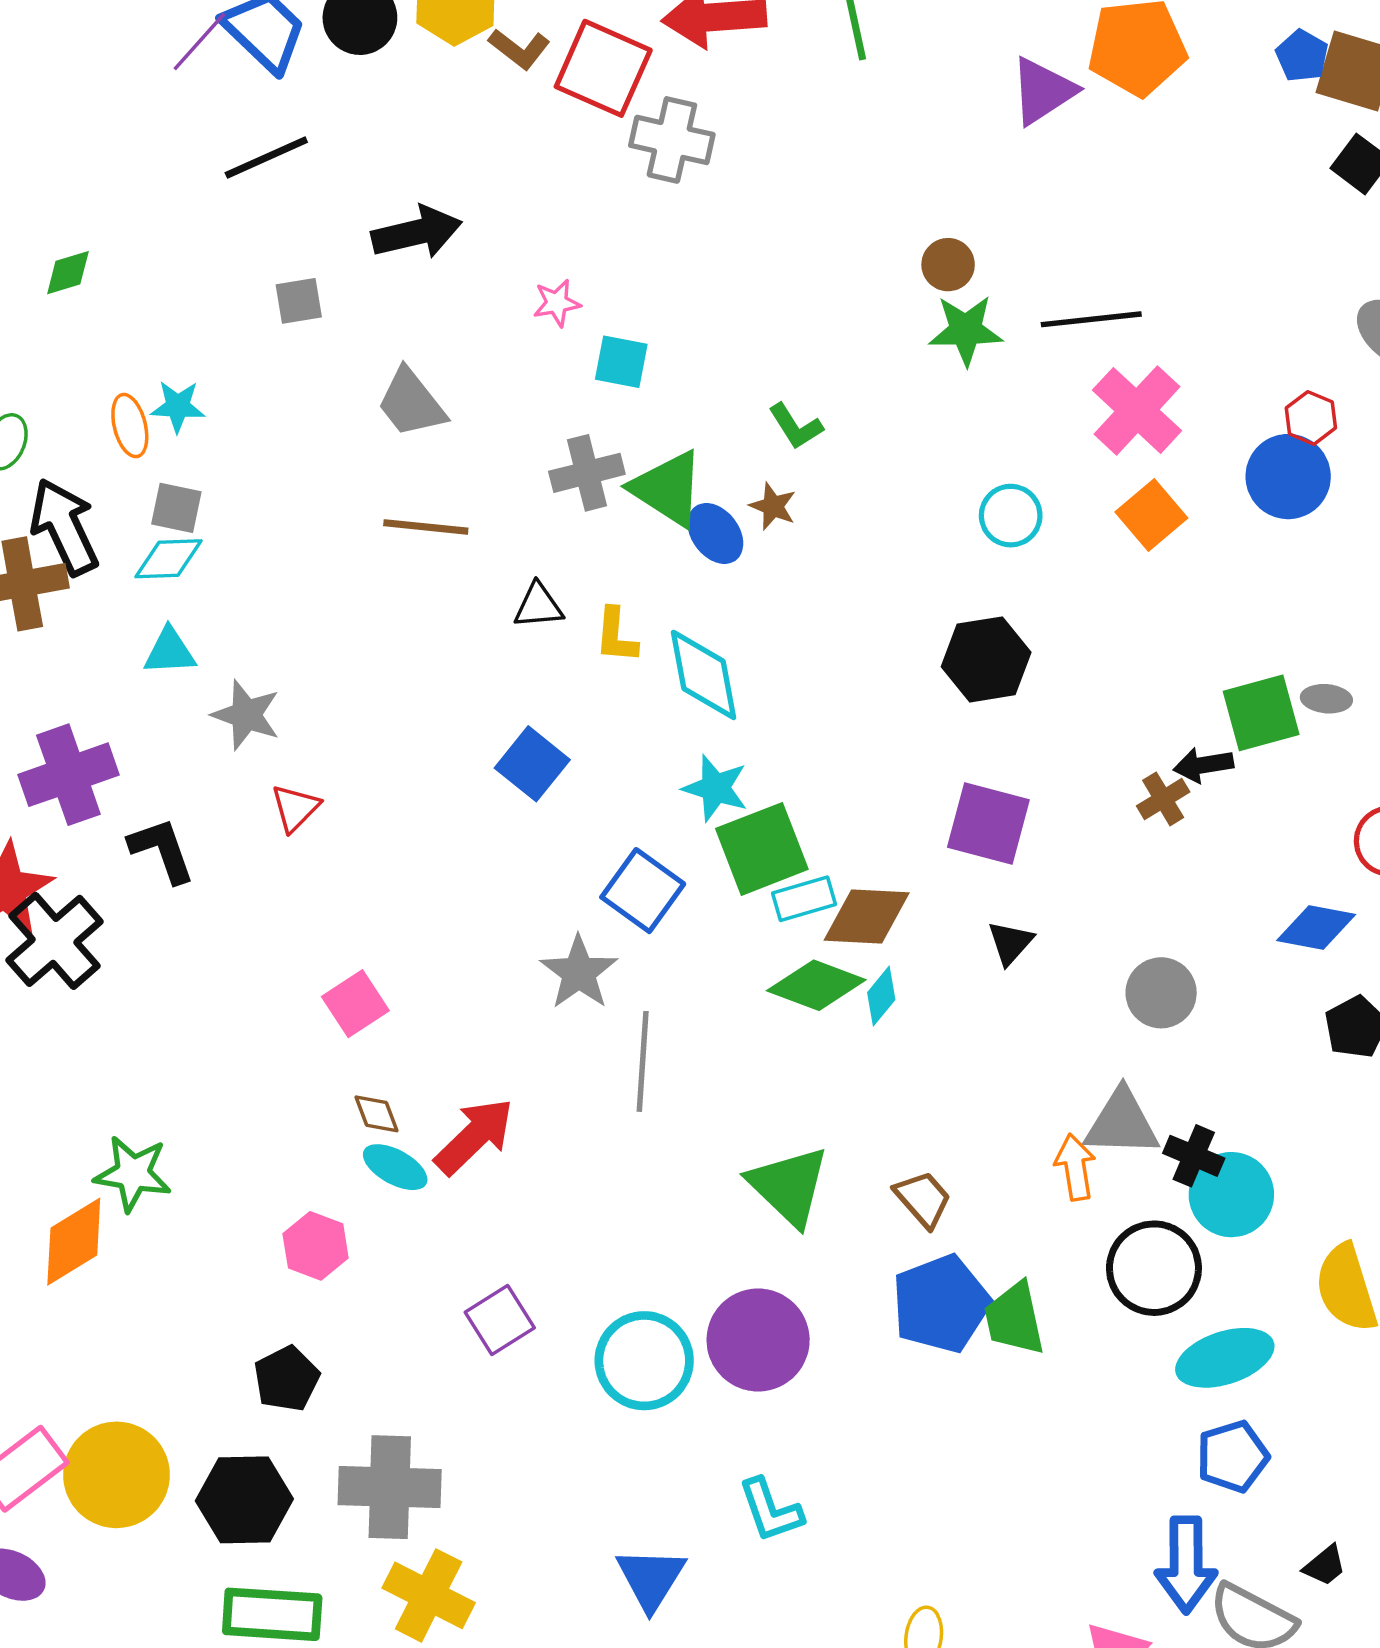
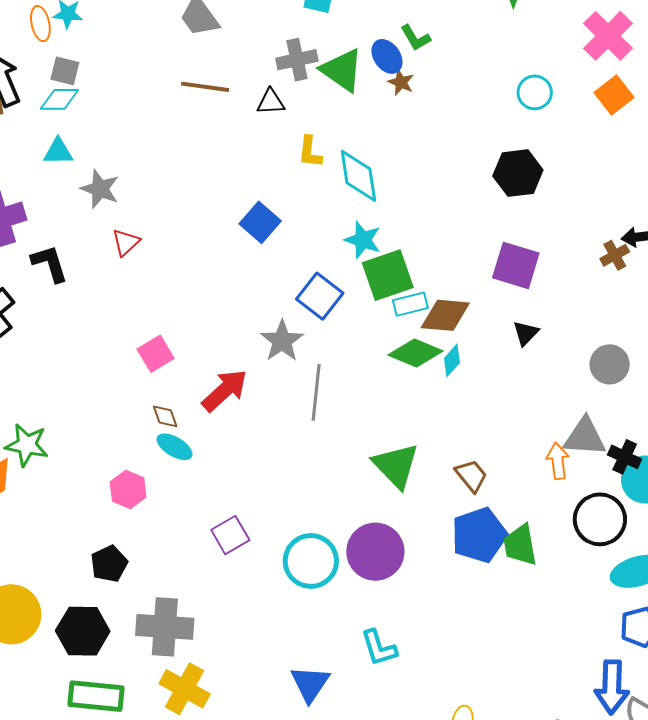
blue ellipse: (715, 533) -> (387, 56), moved
black triangle: (538, 606) -> (271, 102), moved
red arrow: (474, 1136) -> (225, 390), moved

